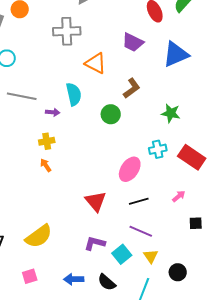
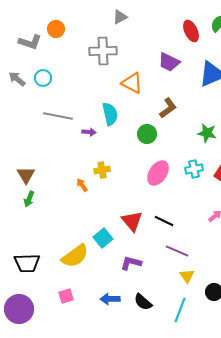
yellow cross: (47, 141) -> (102, 170), moved
pink ellipse: (130, 169) -> (158, 173), moved
black line: (139, 201) -> (164, 221), moved, turned 42
cyan square: (122, 254) -> (103, 238), moved

